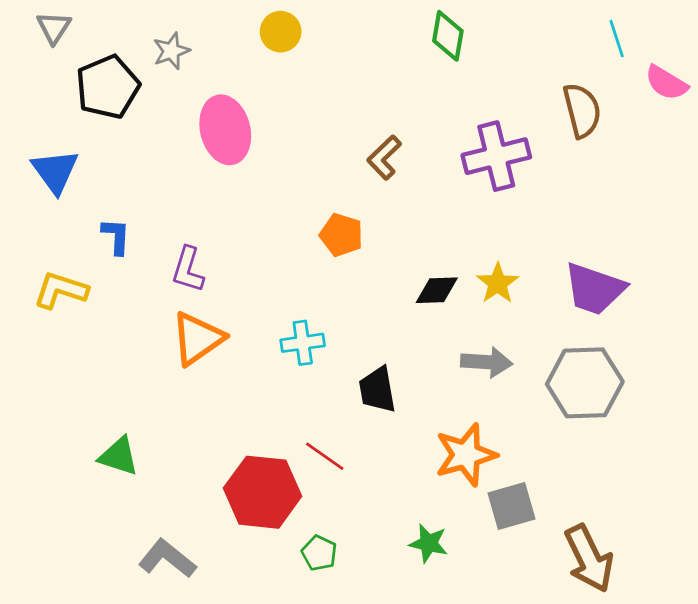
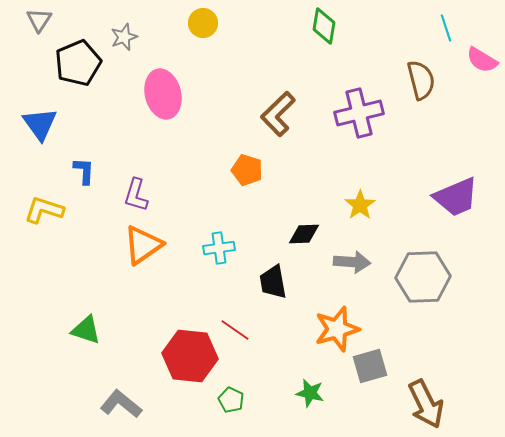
brown L-shape: (384, 157) -> (278, 114), size x1.4
purple trapezoid: (594, 289) -> (456, 197), moved, turned -42
black diamond: (437, 290) -> (304, 234), moved

